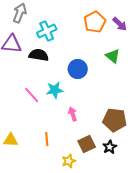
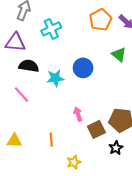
black semicircle: (39, 55) -> (29, 66), moved
cyan star: (55, 90) -> (55, 78), moved
pink line: (32, 95) -> (22, 95), moved
brown square: (87, 144) -> (96, 129), moved

